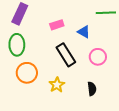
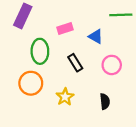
green ellipse: (17, 45) -> (40, 51), moved
black rectangle: (66, 55) -> (75, 63), size x0.7

